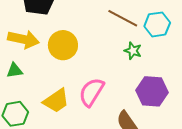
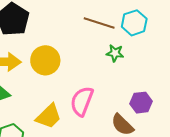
purple hexagon: (152, 91) -> (141, 103), moved, size x0.7

